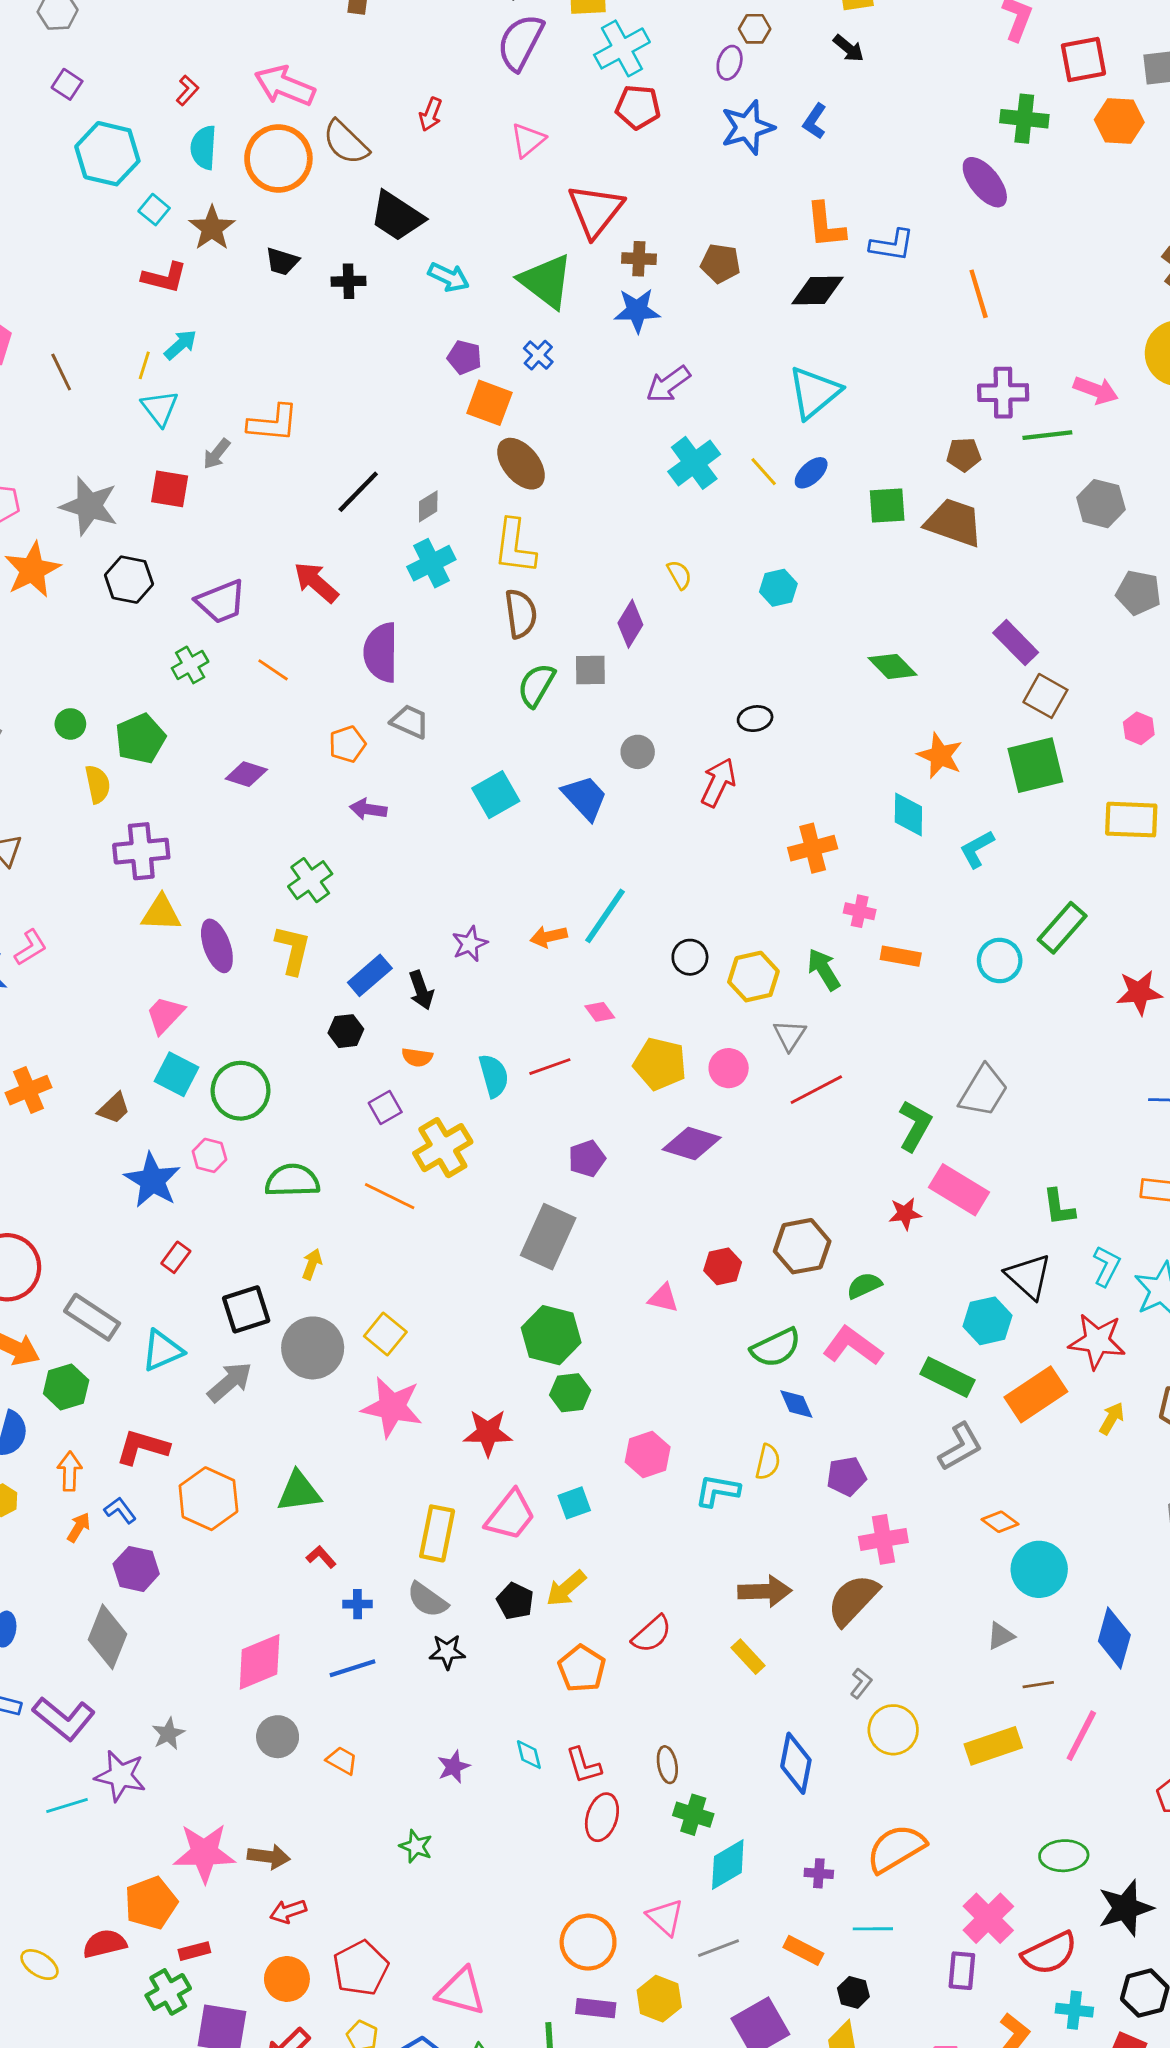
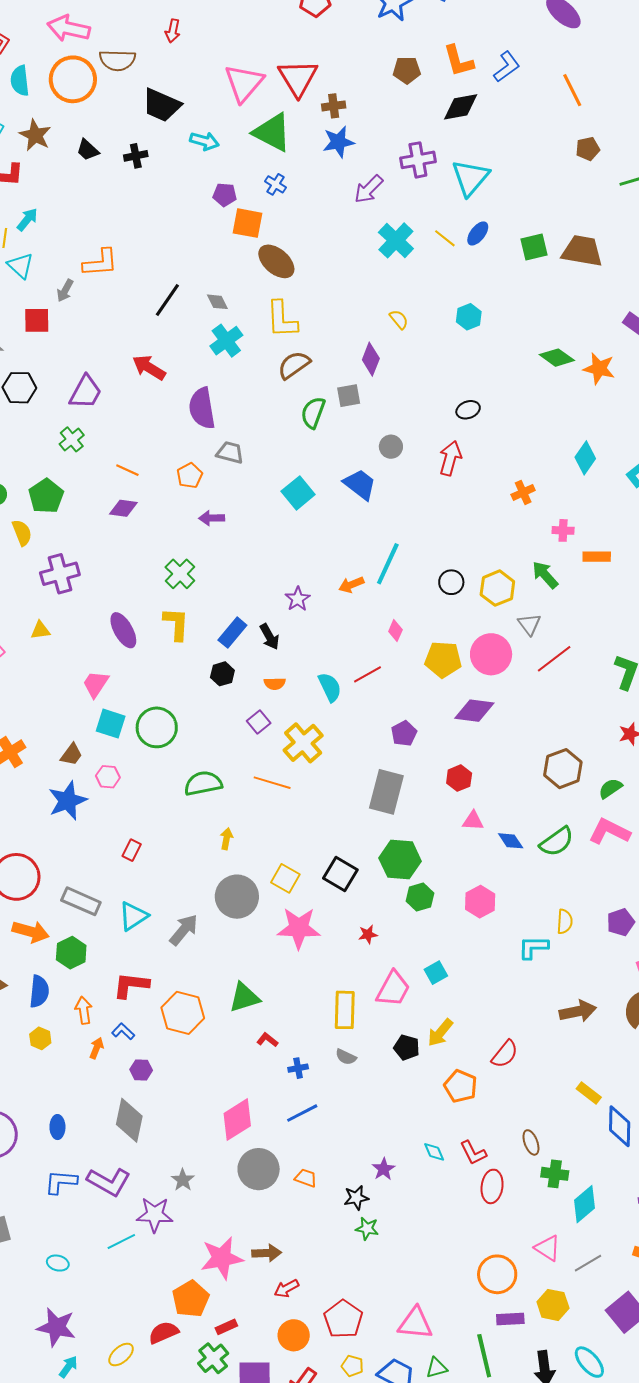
pink triangle: (528, 140) -> (244, 83), moved, size x1.6
brown semicircle: (346, 142) -> (117, 60), turned -33
blue L-shape: (892, 245) -> (507, 67), turned -36
black trapezoid: (282, 261) -> (88, 150), turned 35
brown pentagon: (720, 263) -> (407, 70), moved
purple cross: (1003, 393) -> (418, 160), moved
brown pentagon: (964, 455) -> (588, 149), moved
gray diamond: (428, 506) -> (217, 302), turned -75
purple trapezoid: (221, 602) -> (86, 392), turned -30
brown semicircle: (521, 614) -> (294, 365), turned -108
orange line: (273, 670) -> (127, 470), moved
orange star: (940, 756) -> (599, 369), moved
cyan diamond: (908, 814) -> (585, 458), turned 44
orange cross: (813, 848) -> (523, 492), size x0.7
yellow triangle: (161, 913) -> (40, 630), moved, size x0.7
pink diamond: (600, 1012) -> (395, 631), turned 70
pink circle: (729, 1068) -> (491, 654), size x1.5
pink hexagon: (209, 1155) -> (108, 777), moved
blue star: (152, 1180) -> (67, 801), moved, turned 30
red hexagon: (723, 1266) -> (459, 778), moved
black square: (246, 1309) -> (340, 874), moved, turned -32
blue diamond: (796, 1404) -> (511, 841), moved
red star: (488, 1433) -> (368, 934), size x0.6
pink hexagon: (648, 1455) -> (480, 902), moved
purple hexagon: (136, 1569) -> (141, 1070), size x0.7
gray semicircle: (427, 1600) -> (346, 1057), size x0.7
black star: (447, 1652) -> (356, 1198), moved
yellow rectangle: (748, 1657) -> (589, 1093), moved
gray circle: (278, 1737) -> (259, 1169), size x1.4
yellow ellipse: (39, 1965) -> (121, 1355), turned -64

